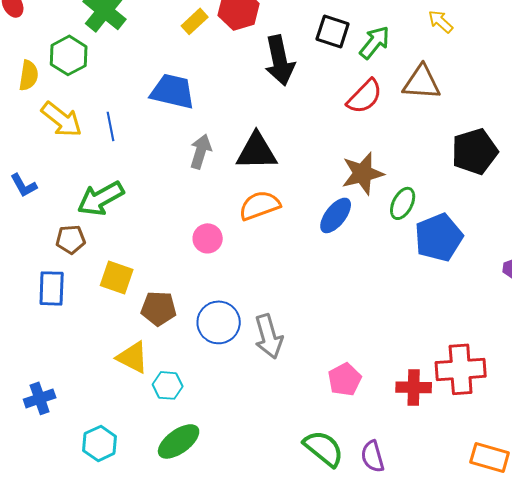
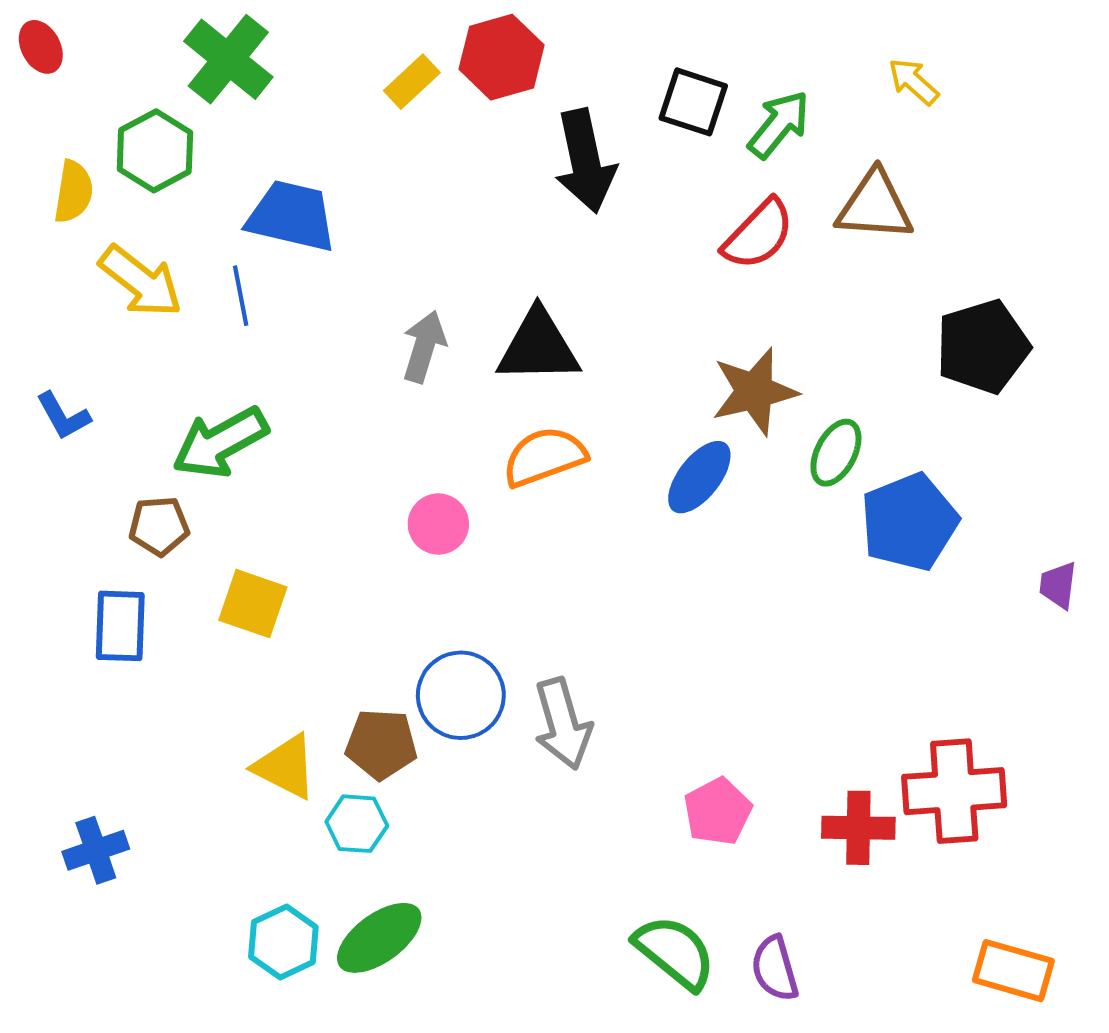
blue trapezoid: (173, 91) -> (292, 216), moved
brown pentagon: (159, 308) -> (381, 744), moved
cyan hexagon: (100, 443) -> (283, 942), moved

